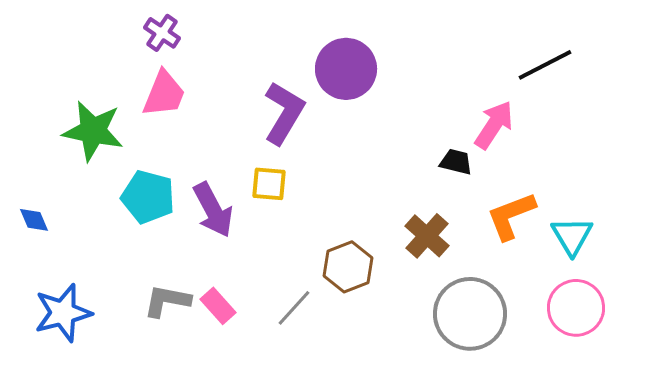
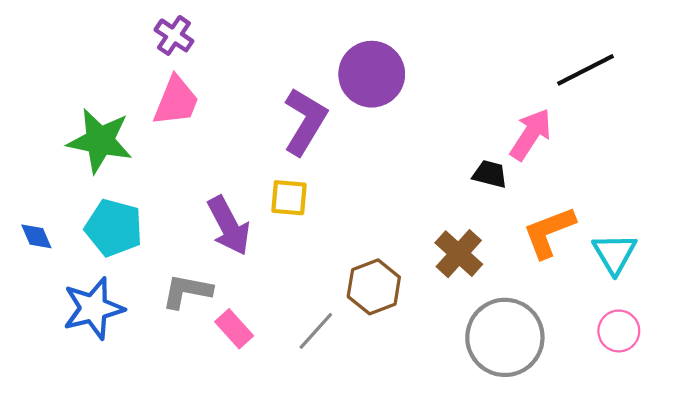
cyan pentagon: (148, 197) -> (114, 228), moved
gray L-shape: (167, 301) -> (187, 291), moved
pink circle: (576, 308) -> (619, 331), size x0.7
blue star: (63, 313) -> (93, 308), moved

